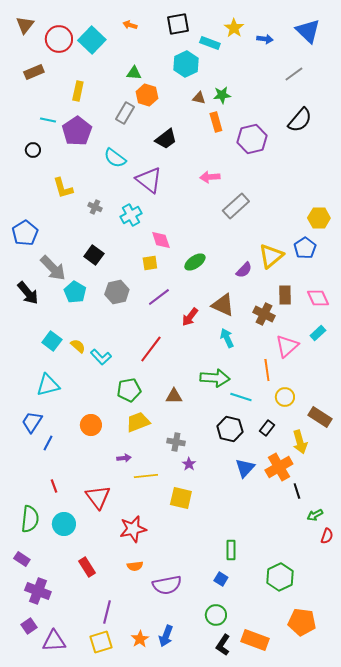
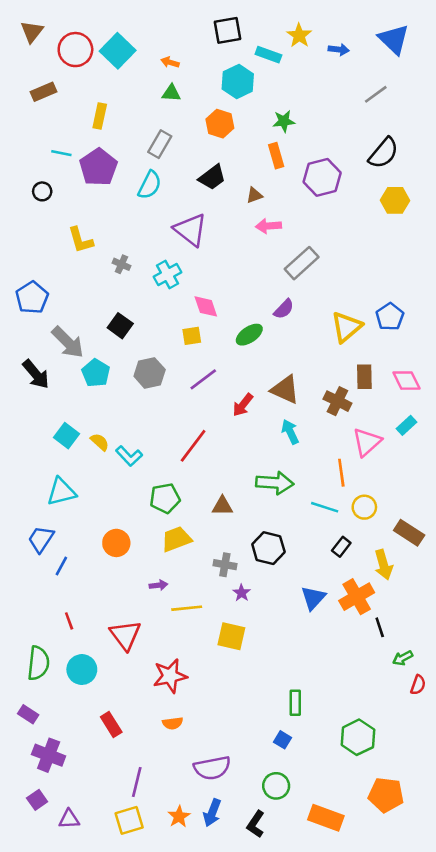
orange arrow: (130, 25) -> (170, 62), moved
orange hexagon: (147, 95) -> (220, 124), moved
brown triangle: (199, 98) -> (254, 195), moved, turned -32
cyan semicircle: (115, 158) -> (150, 185), moved, turned -100
yellow hexagon: (319, 218) -> (395, 200), moved
purple semicircle: (244, 270) -> (284, 309), moved
cyan line: (241, 397) -> (325, 507), moved
black hexagon: (230, 429) -> (268, 548), moved
purple semicircle: (167, 585) -> (212, 768), moved
purple triangle: (54, 641) -> (69, 819), size x0.7
black L-shape: (223, 645) -> (256, 824), moved

